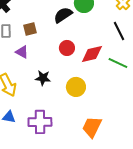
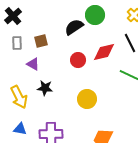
red diamond: (92, 54) -> (104, 52), moved
black star: (43, 78) -> (45, 88), moved

